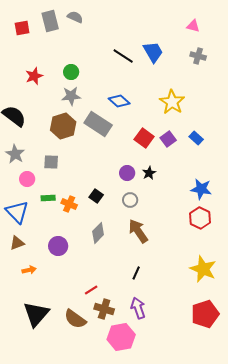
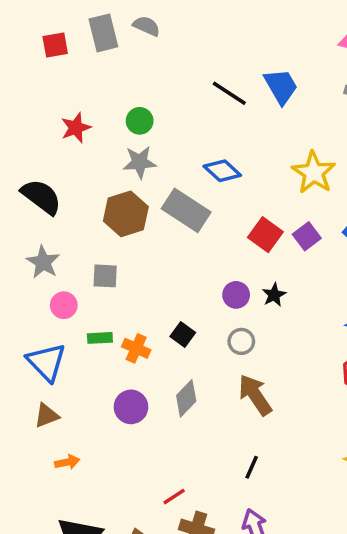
purple circle: (58, 246) -> (131, 407), moved

